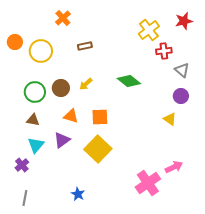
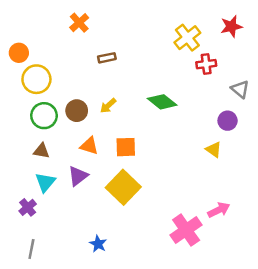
yellow circle: (41, 51) -> (36, 79), moved
gray triangle: (182, 70) -> (240, 89), moved

